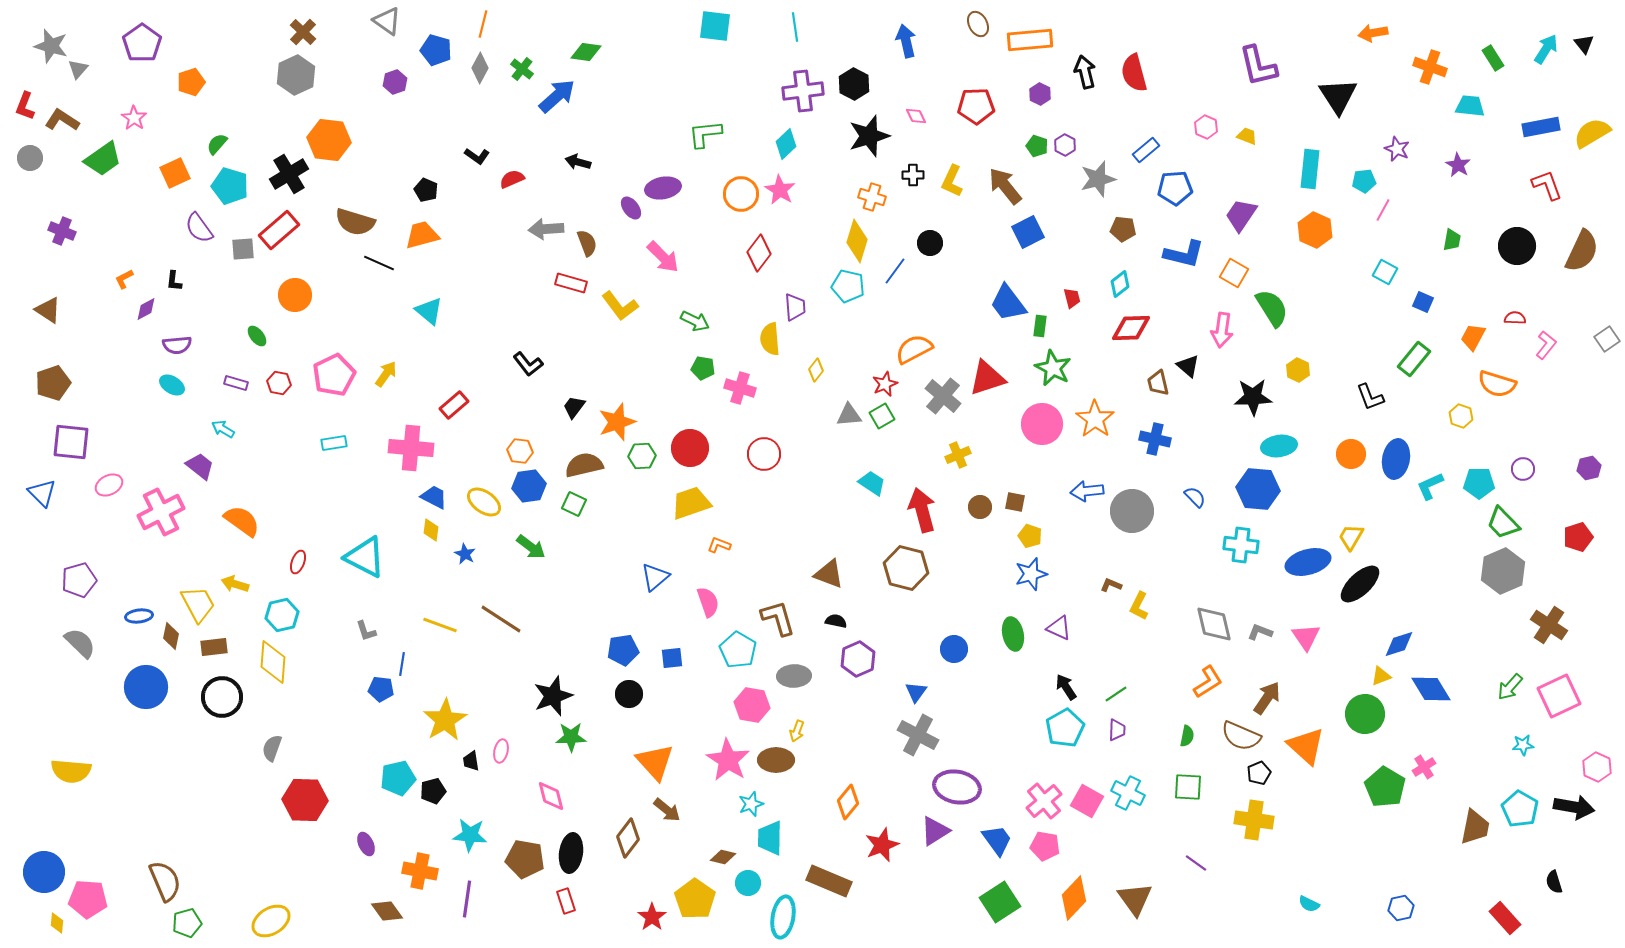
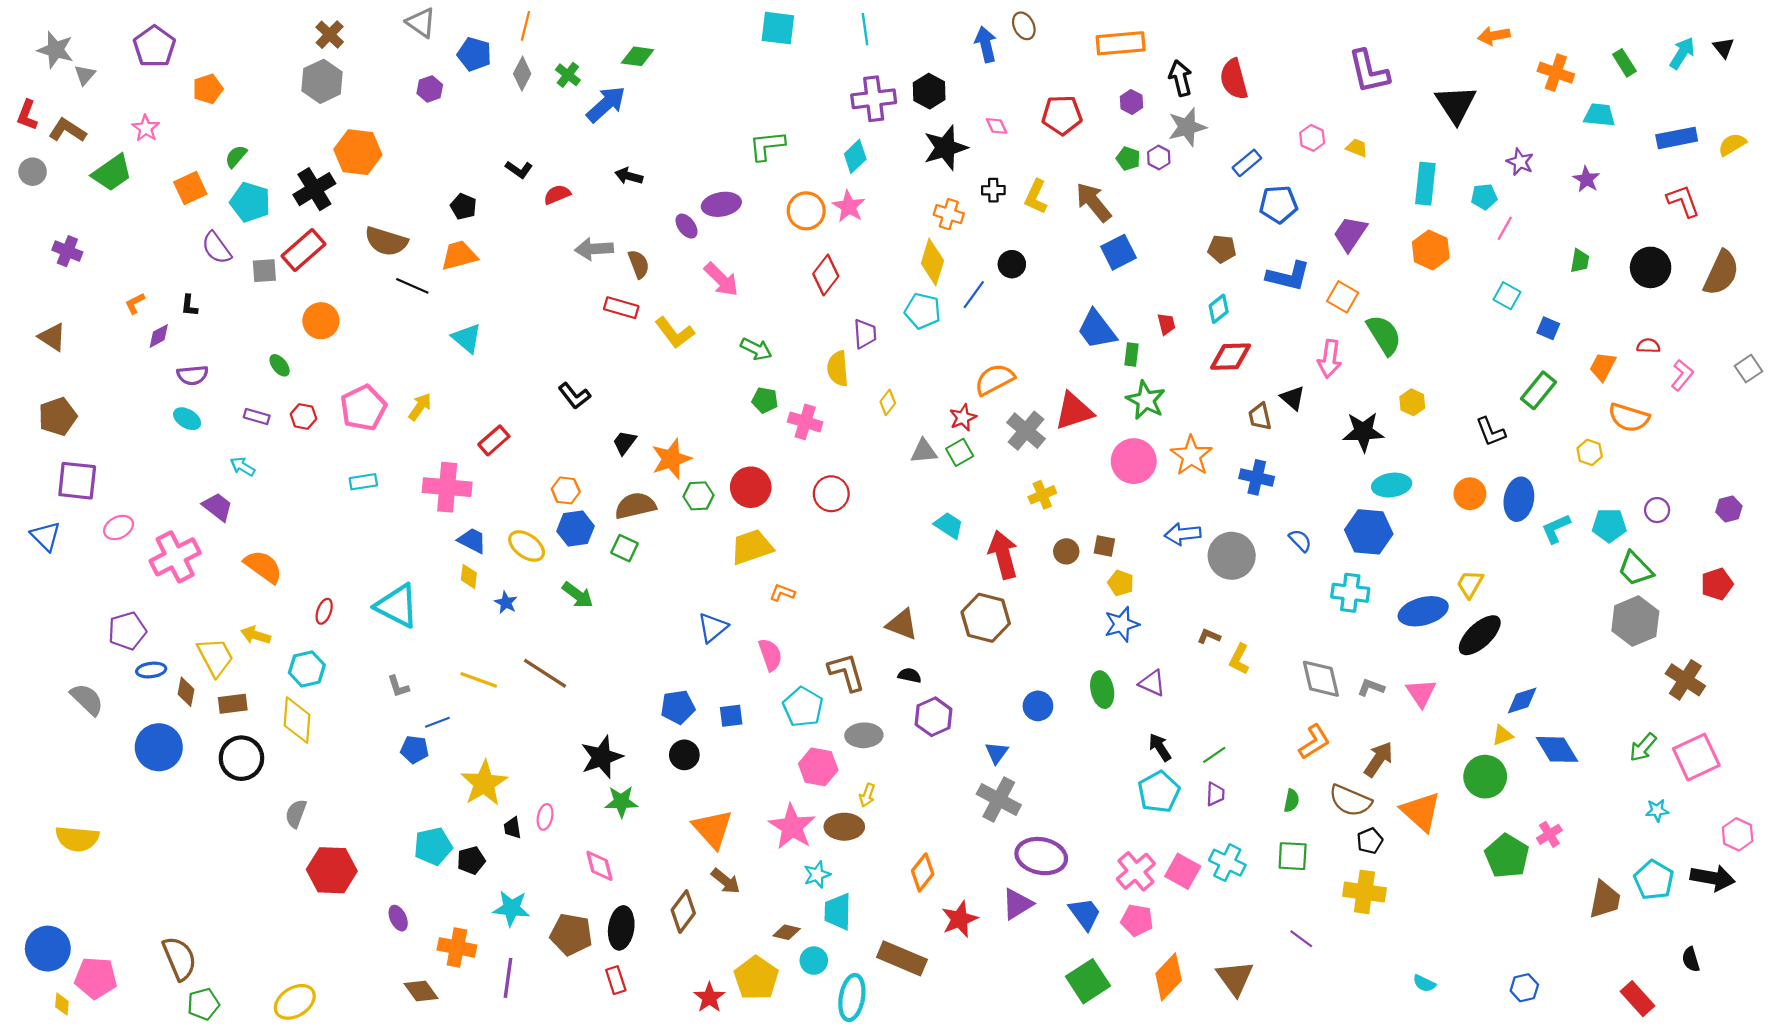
brown ellipse: (978, 24) -> (1024, 26), moved
yellow semicircle: (1592, 133) -> (1732, 144), size x0.7
gray star: (1098, 179) -> (1187, 127), moved
purple pentagon: (79, 580) -> (127, 631), moved
blue line: (402, 664) -> (437, 722), turned 60

